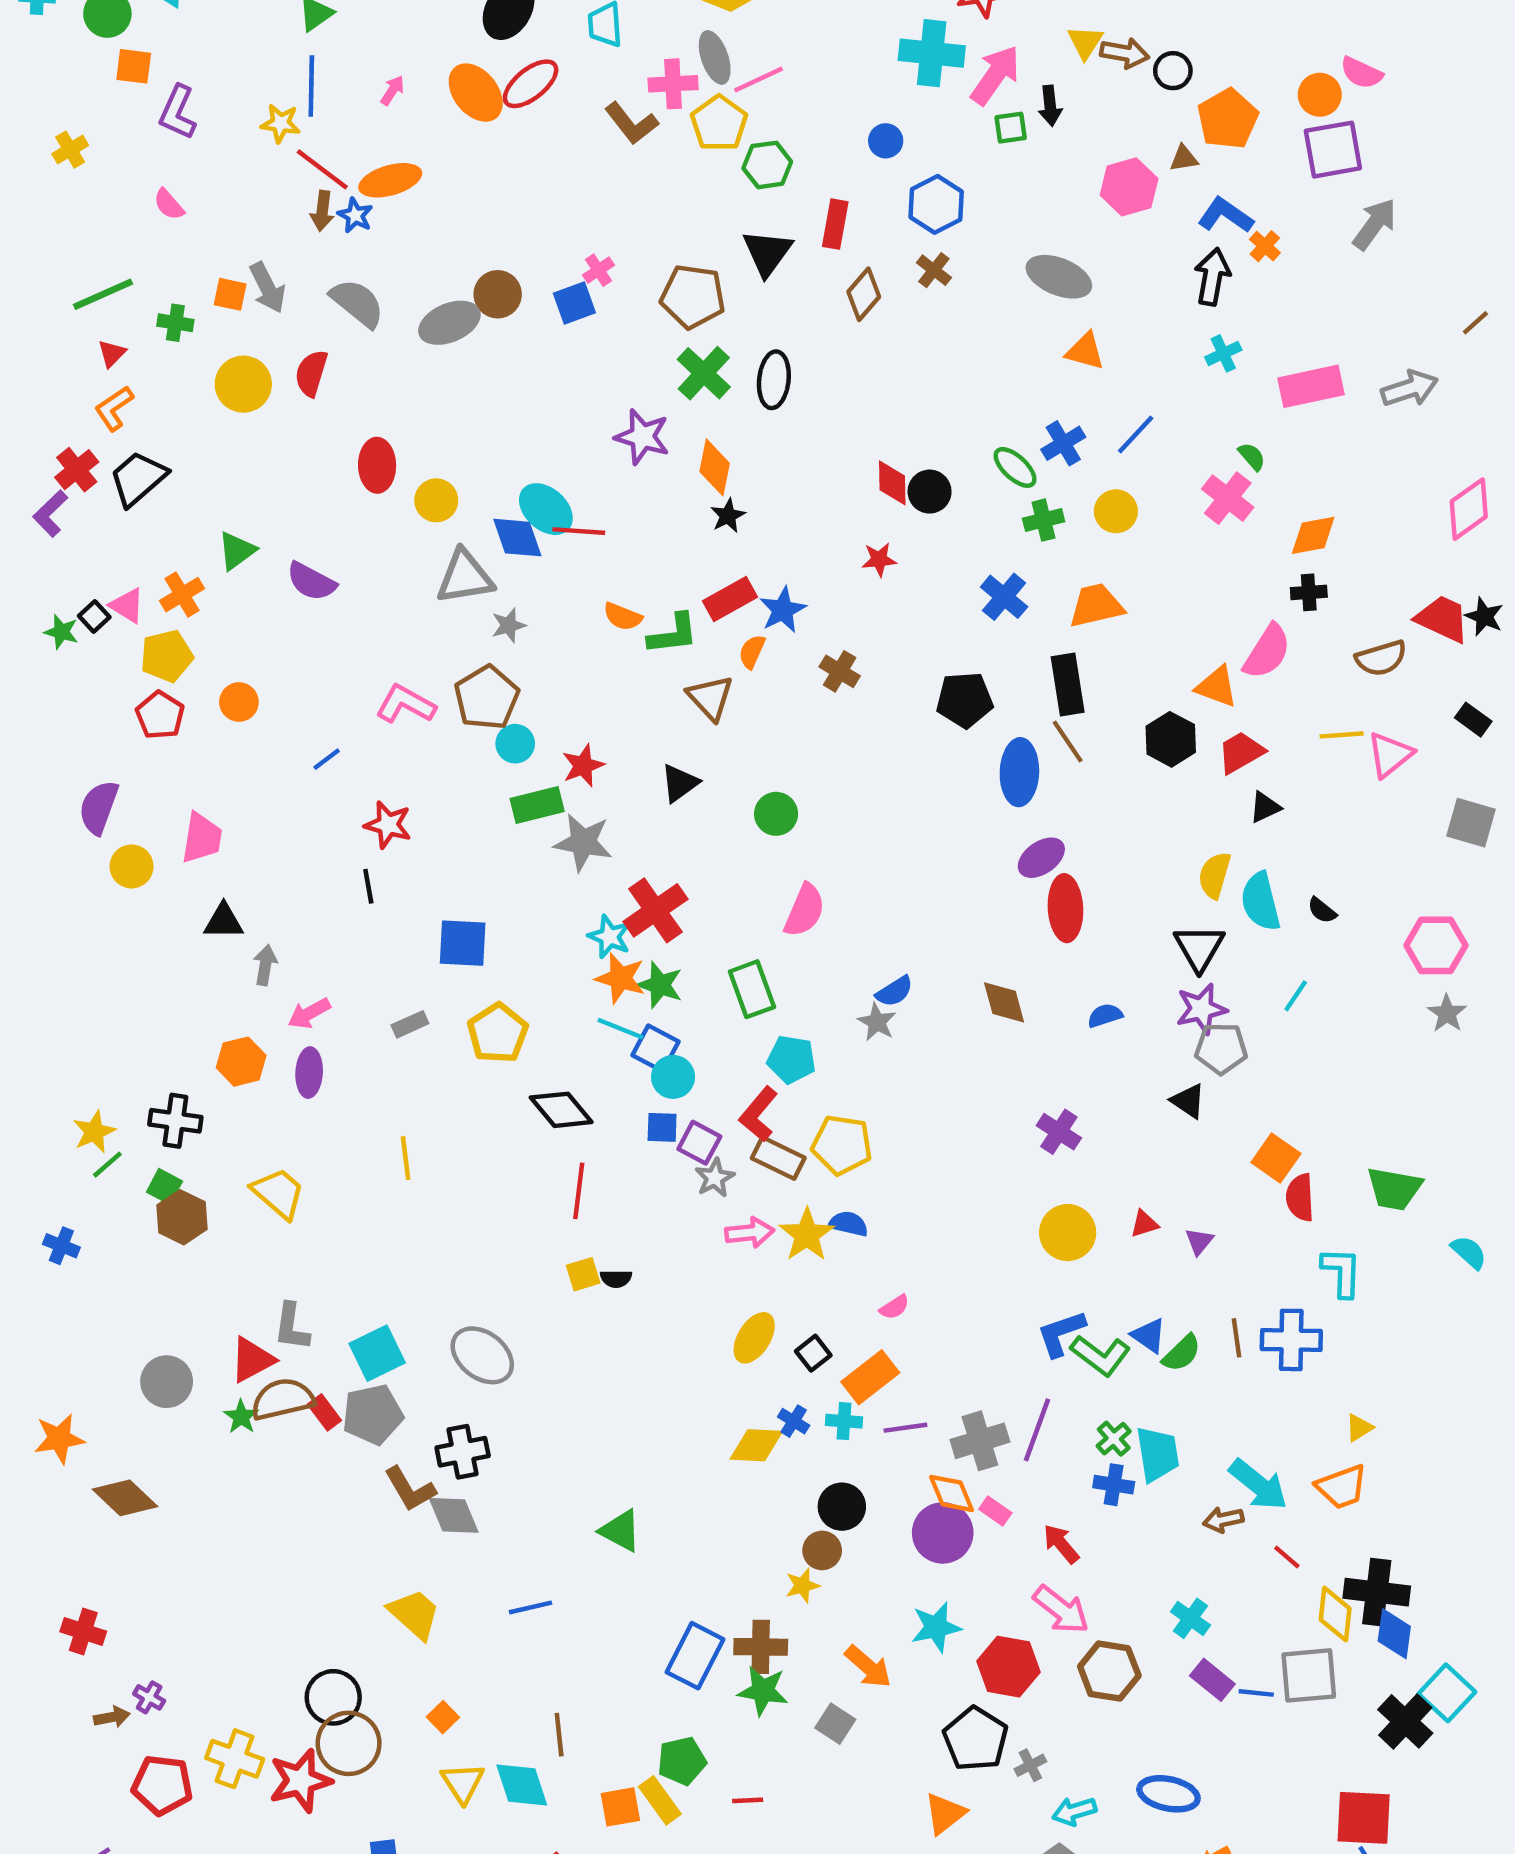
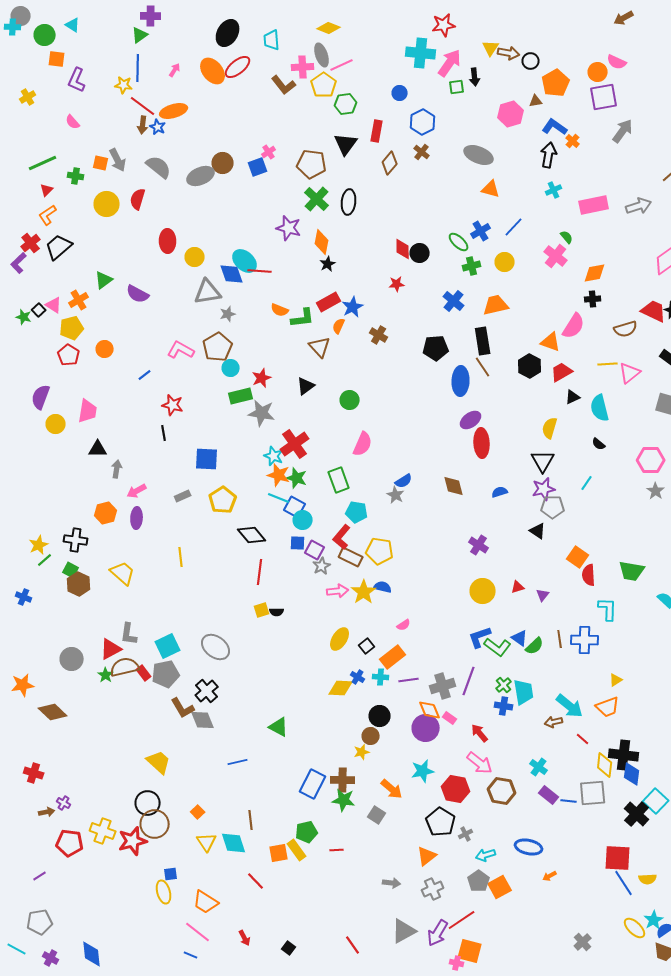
cyan semicircle: (1261, 902) -> (600, 408), moved
black cross: (463, 1452) -> (207, 691), turned -30
yellow trapezoid: (414, 1614) -> (159, 762), moved

